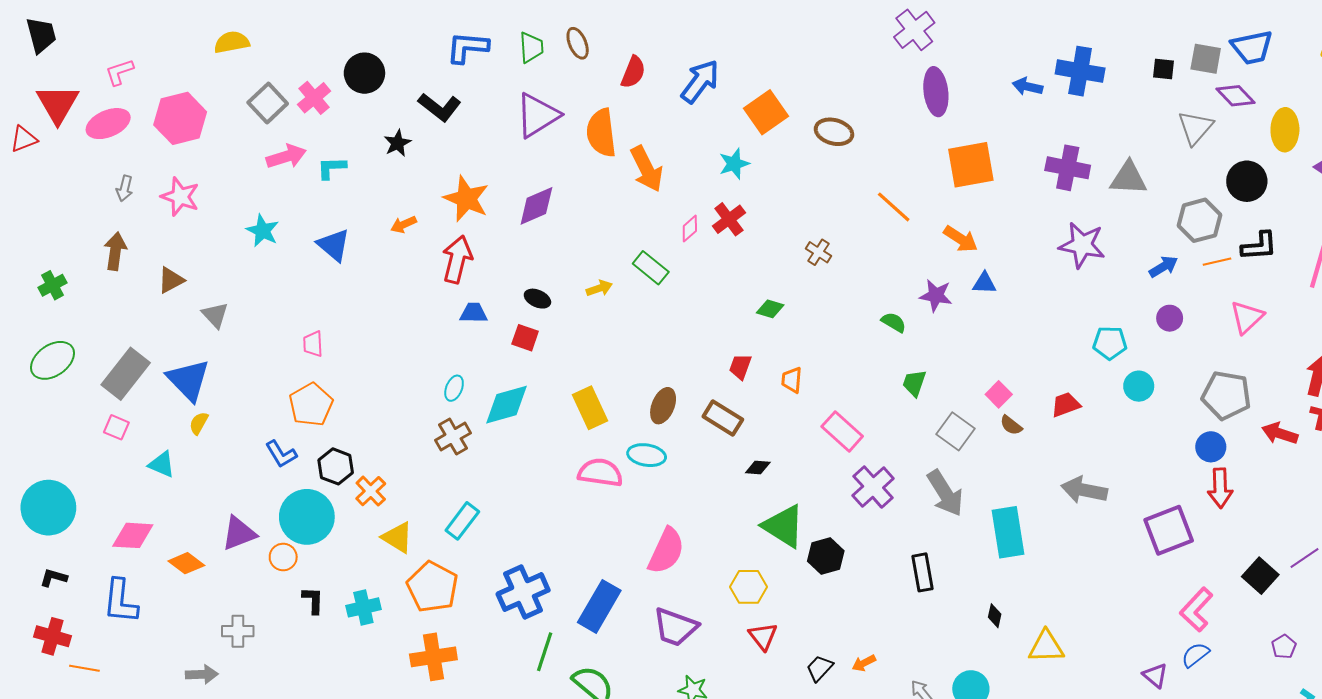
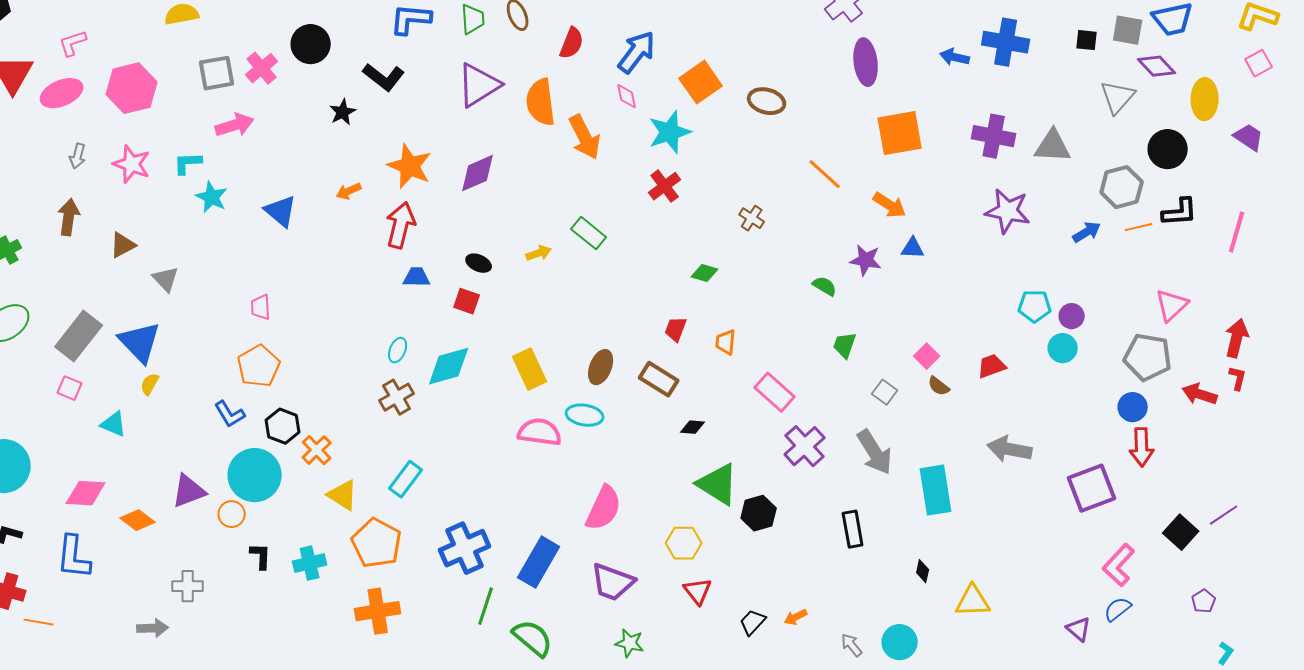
gray square: (268, 103) -> (217, 73), turned 33
cyan star: (734, 164) -> (670, 132), size x1.4
cyan L-shape: (332, 168) -> (188, 163), moved
pink diamond: (690, 229) -> (627, 96), moved, turned -60
pink triangle: (1247, 317) -> (1172, 305), moved
purple circle: (1170, 318) -> (1072, 316), moved
gray square: (955, 431) -> (885, 392), size x0.7

